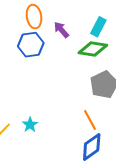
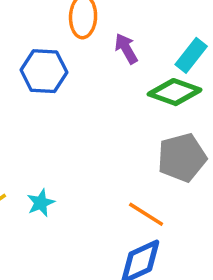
blue hexagon: (31, 45) -> (44, 71), moved
orange line: (90, 120) -> (146, 214), turned -40

